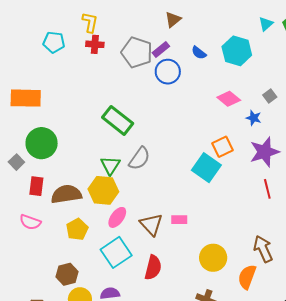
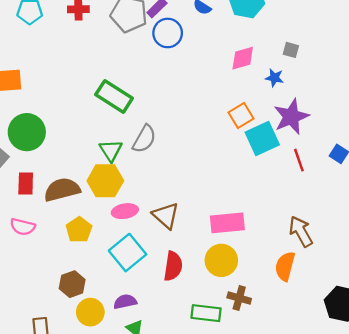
gray square: (270, 96) -> (291, 50), turned -32
pink diamond: (229, 99) -> (243, 58), turned -50
cyan square: (206, 168) -> (262, 138), moved, turned 36
pink ellipse: (117, 217) -> (125, 211), turned 50
pink rectangle: (179, 220) -> (227, 223), moved, size x1.8
yellow circle: (213, 258) -> (221, 260), moved

